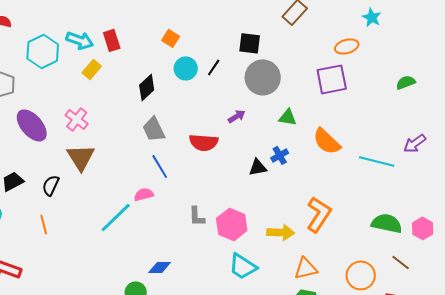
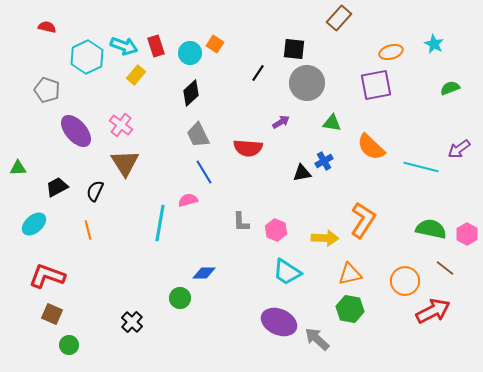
cyan star: (372, 17) -> (434, 44), moved
cyan circle: (186, 68) -> (190, 53), moved
cyan line: (116, 217) -> (160, 223), turned -36
pink hexagon: (232, 224) -> (276, 230), size x0.7

